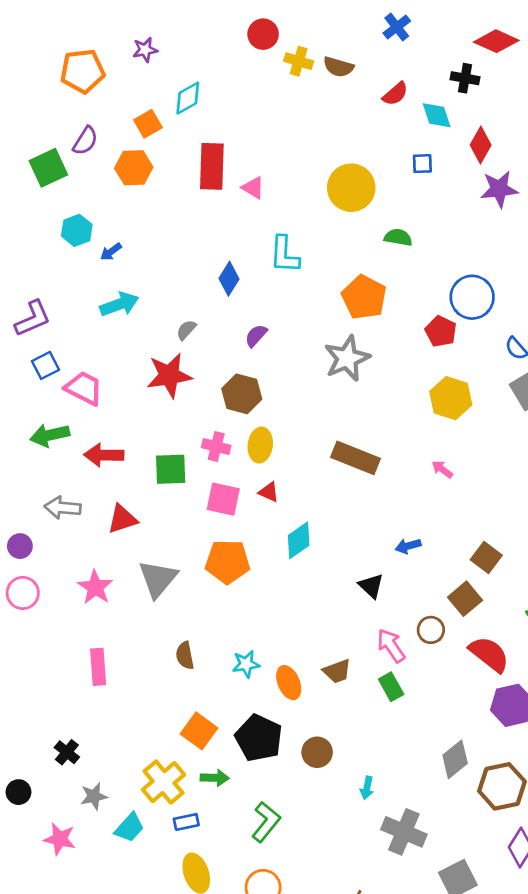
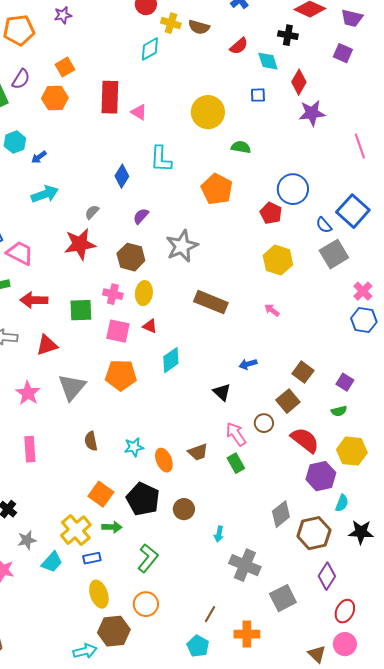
cyan diamond: (188, 98) -> (150, 49), moved
gray star: (347, 358) -> (182, 246), moved

